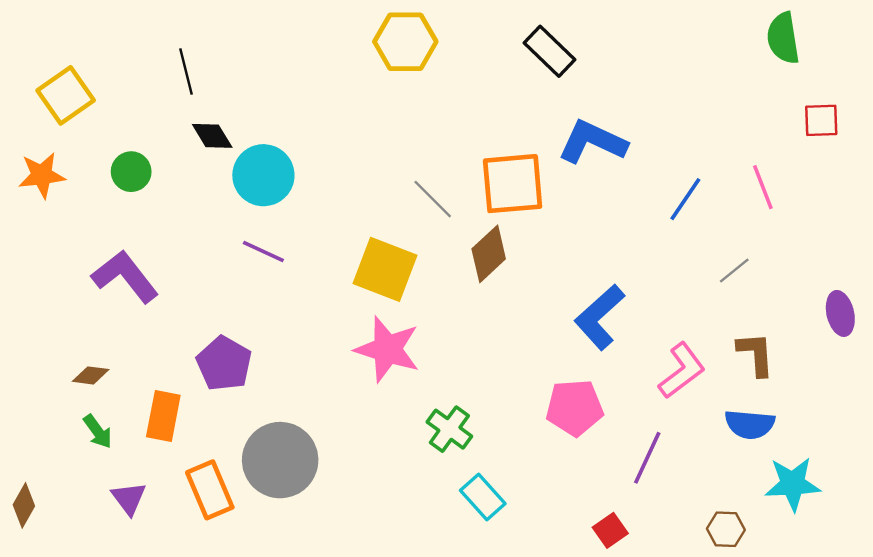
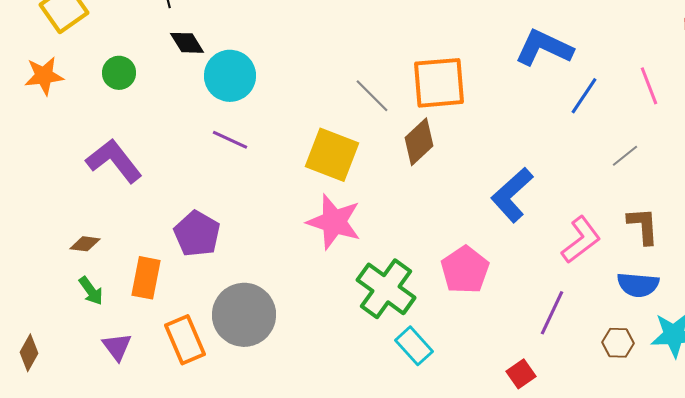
blue L-shape: (592, 142) -> (544, 48), moved
pink pentagon: (575, 408) -> (465, 270), moved, turned -30
green cross: (449, 429) -> (386, 289), size x1.5
brown hexagon: (726, 529) -> (618, 343), moved

